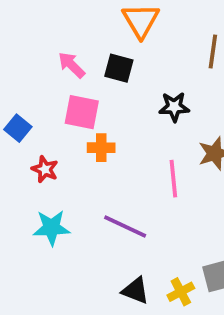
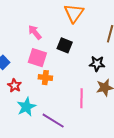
black square: (119, 68) -> (65, 45), moved
black star: (174, 107) -> (97, 64), moved
cyan star: (51, 228) -> (26, 107), moved, turned -30

